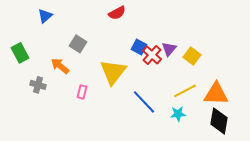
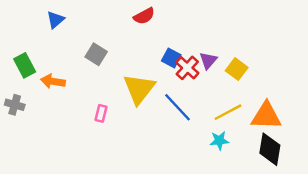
orange arrow: (60, 66) -> (53, 81), moved, turned -30
gray cross: (38, 85) -> (15, 105), moved
blue line: (144, 102) -> (177, 107), moved

